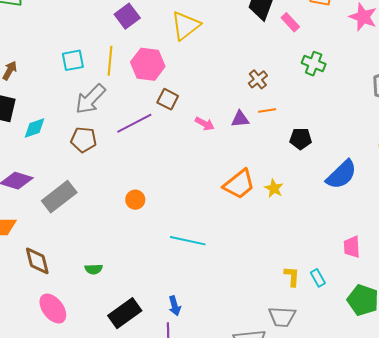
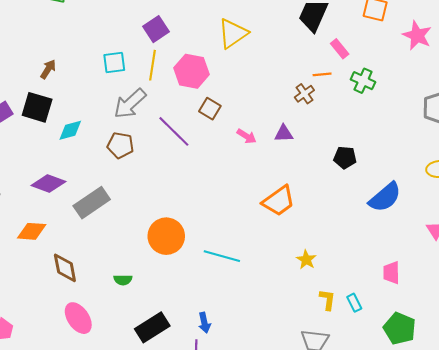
purple square: (127, 16) -> (156, 29), moved
pink rectangle: (290, 22) -> (340, 49), moved
orange line: (267, 110) -> (322, 74), moved
purple line: (134, 123) -> (174, 131), turned 69
yellow star: (274, 188) -> (306, 260), moved
orange circle: (135, 200) -> (166, 236), moved, size x1.8

